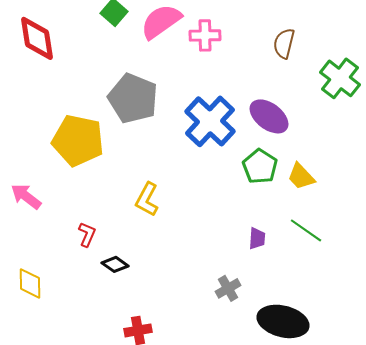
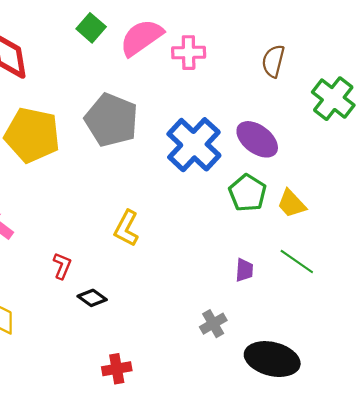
yellow pentagon: (78, 140) -> (32, 135), moved

